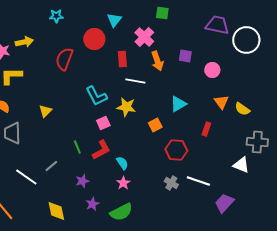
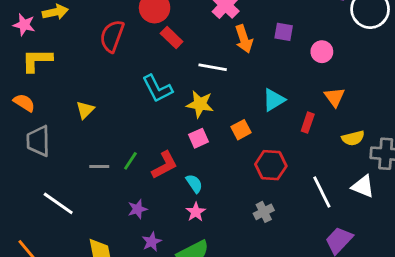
red rectangle: (122, 59) -> (172, 37), moved, turned -42
yellow semicircle: (242, 109) -> (353, 138), moved, turned -49
pink square: (103, 123) -> (199, 138), moved
red rectangle: (206, 129) -> (308, 123), moved
green line: (77, 147) -> (130, 161), turned 56
gray line: (51, 166) -> (99, 167), moved, turned 40
white line: (198, 181) -> (322, 192), moved, turned 45
gray cross: (171, 183) -> (264, 212), turned 32

